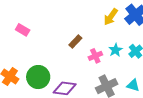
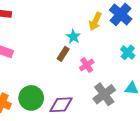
cyan star: (115, 50) -> (73, 37), moved

